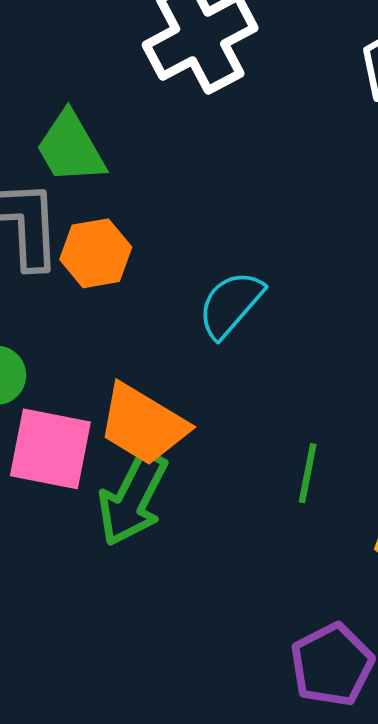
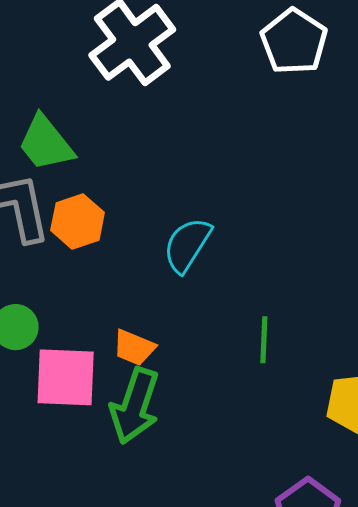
orange trapezoid: (143, 424) -> (134, 348), size x0.6
green line: (308, 473) -> (264, 340), moved

